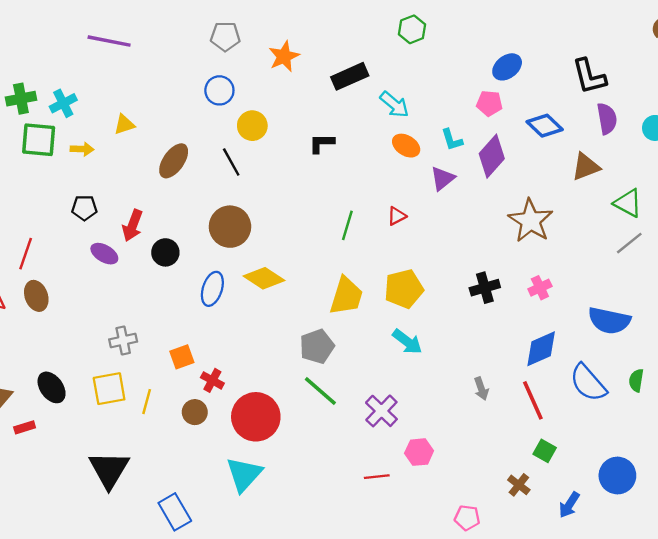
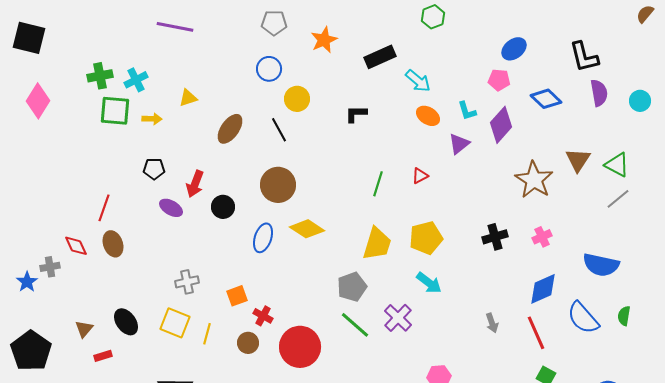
brown triangle: (586, 167) -> (578, 160), moved, turned -36
yellow square: (109, 389) -> (175, 323), turned 32
purple cross: (381, 411) -> (398, 318), moved

